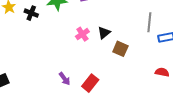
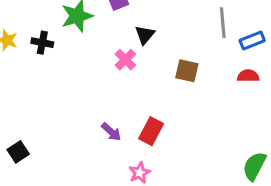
black triangle: (104, 33) -> (145, 35), moved
red semicircle: (162, 72) -> (248, 76), moved

